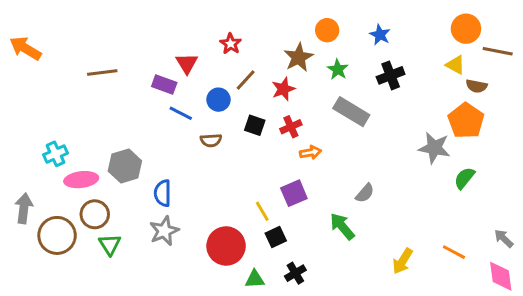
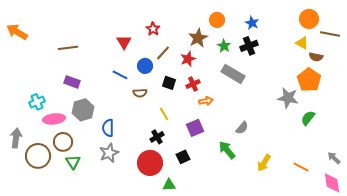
black cross: (391, 75) -> (249, 46), moved
purple rectangle: (164, 85) -> (72, 82), moved
yellow line: (262, 211) -> (164, 114), moved
yellow arrow: (403, 261) -> (264, 163), moved
black cross: (295, 273) -> (157, 137), moved

